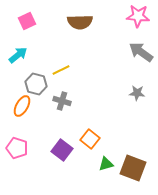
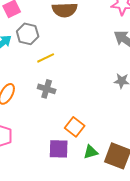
gray hexagon: (36, 84) -> (28, 34), moved
purple square: (62, 150) -> (59, 149), moved, turned -35

